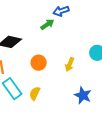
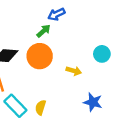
orange circle: (39, 63) -> (40, 56), moved, size x1.5
yellow arrow: (70, 64) -> (74, 71), turned -88

